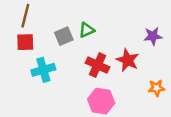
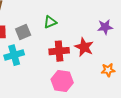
gray square: (64, 36) -> (23, 32), moved
red cross: (98, 65) -> (59, 51), turned -30

